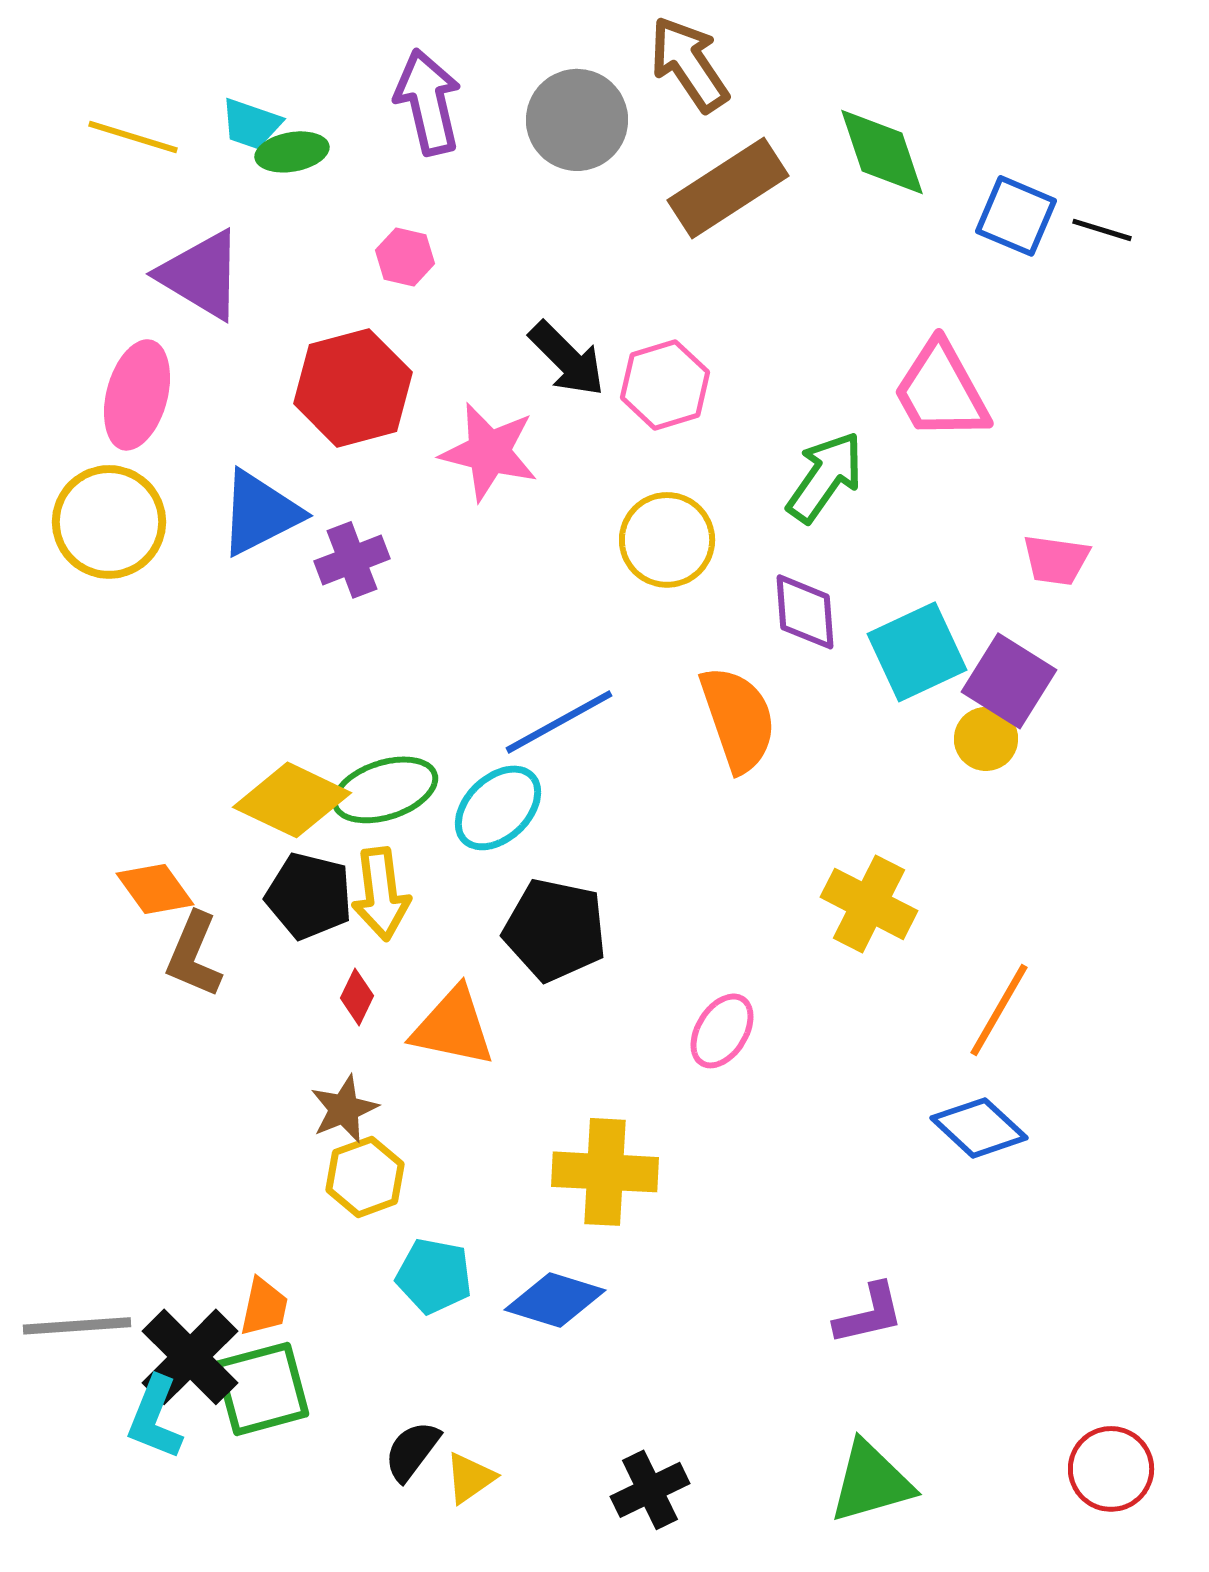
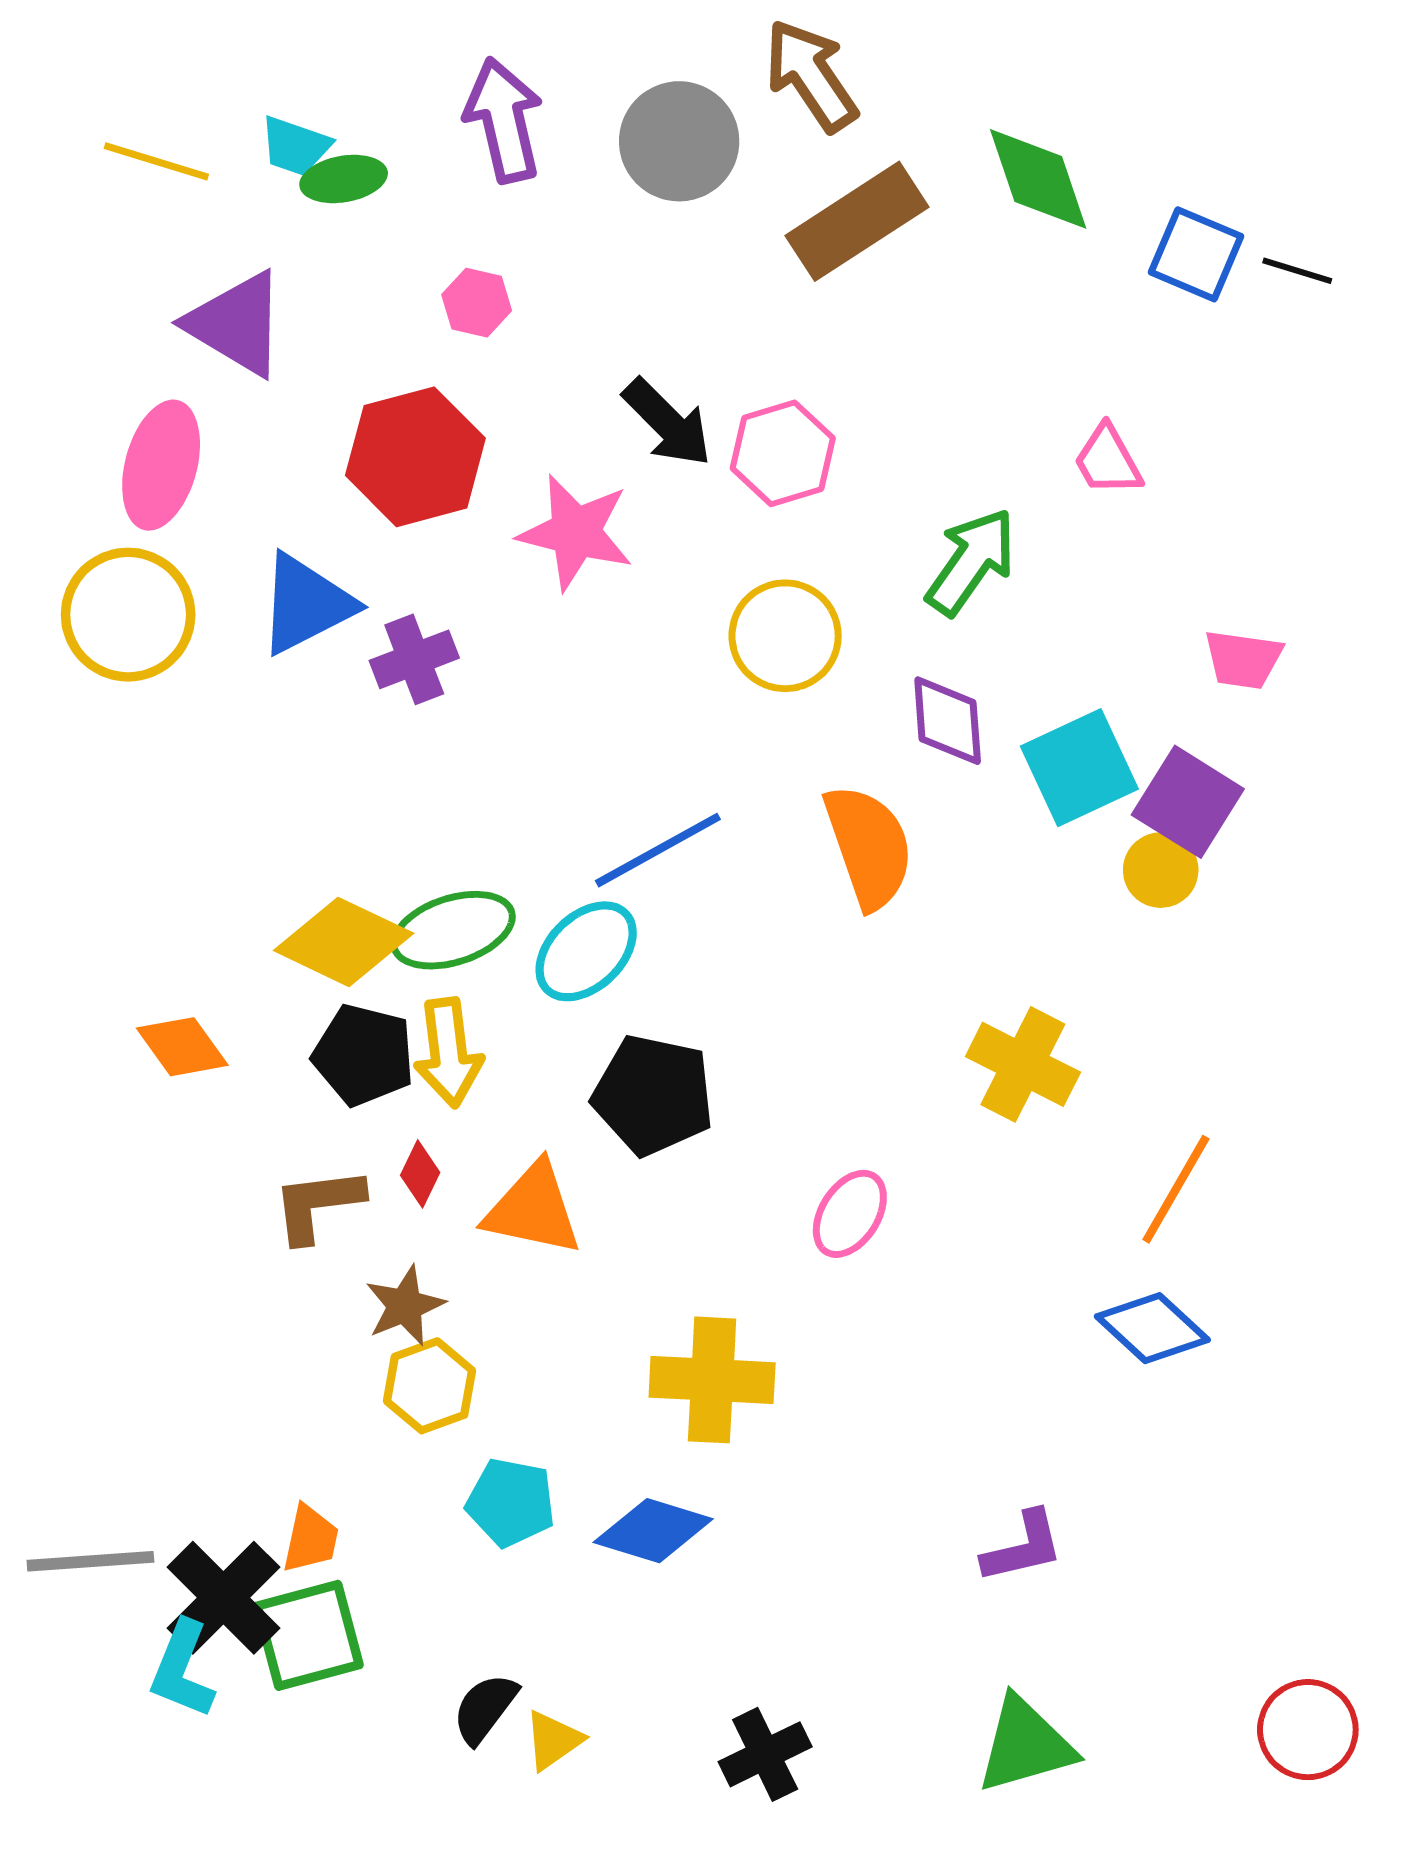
pink trapezoid: (941, 391) -> (1108, 460), size x0.6
brown L-shape: (194, 955) -> (318, 1204), moved, turned 60

